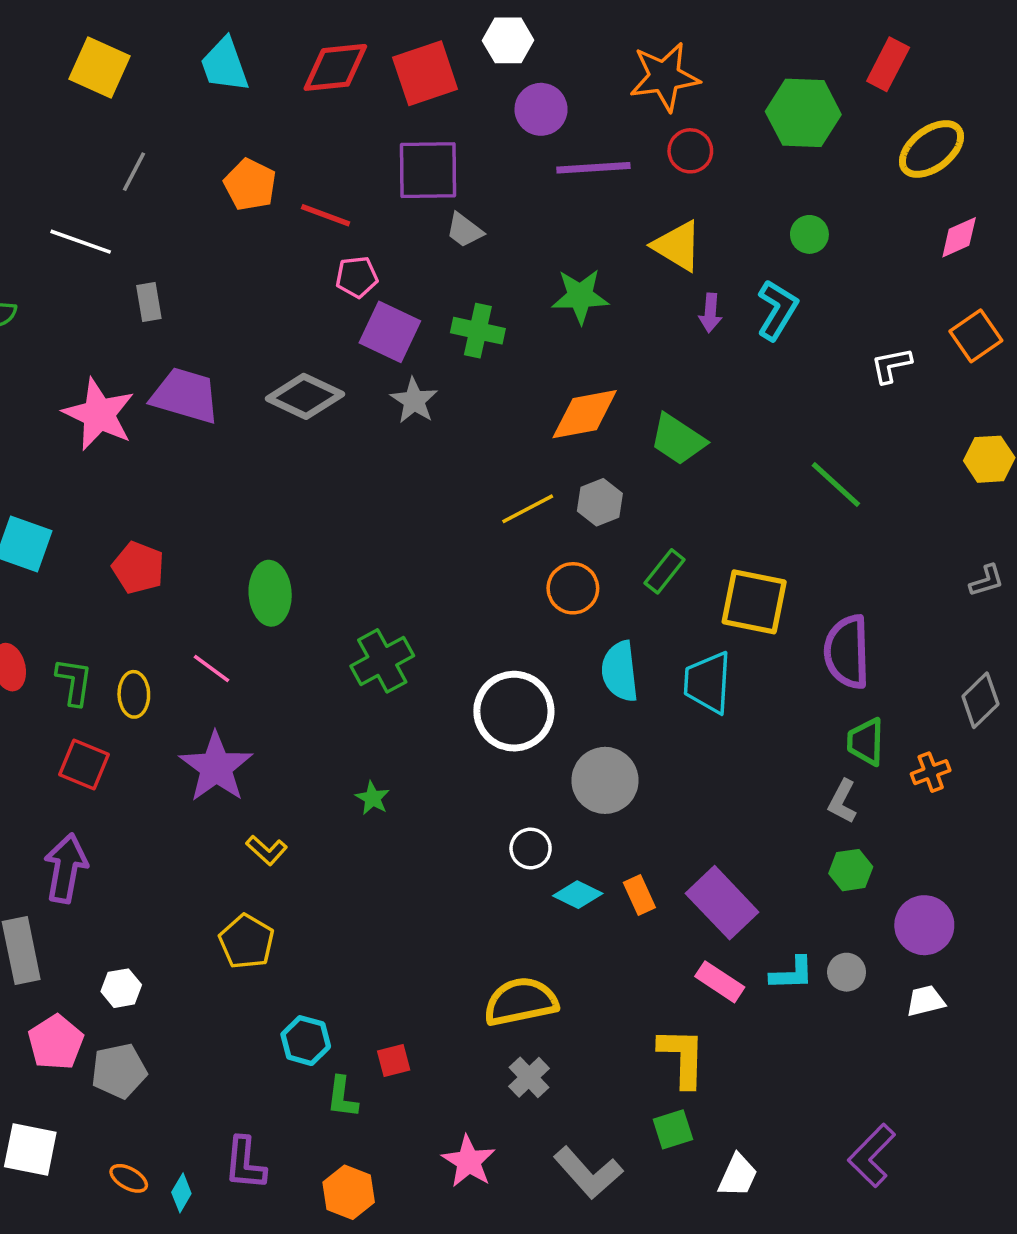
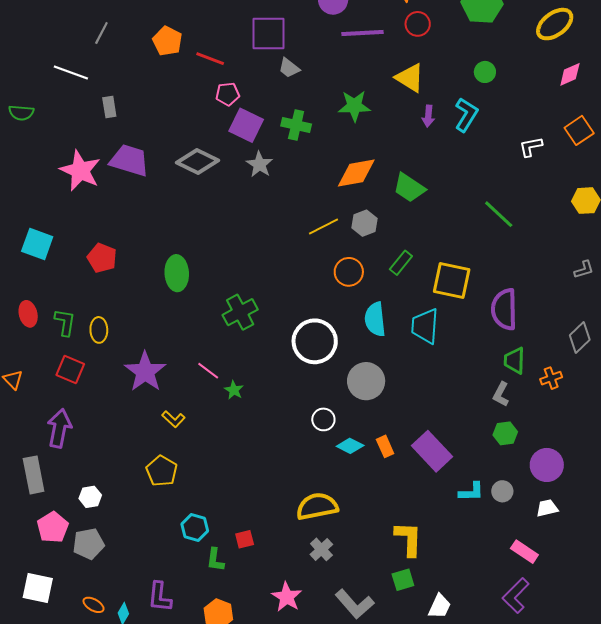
pink line: (211, 669) -> (208, 371), moved
pink rectangle: (720, 982) -> (524, 552), moved

